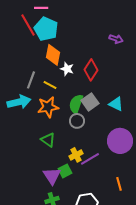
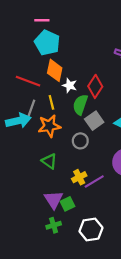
red line: (28, 25) -> (28, 81), moved, turned -40
gray line: (31, 80) -> (31, 109), moved
yellow line: (50, 85) -> (51, 102), turned 48
green semicircle: (76, 104) -> (80, 105), moved
green square: (65, 171) -> (67, 204), moved

